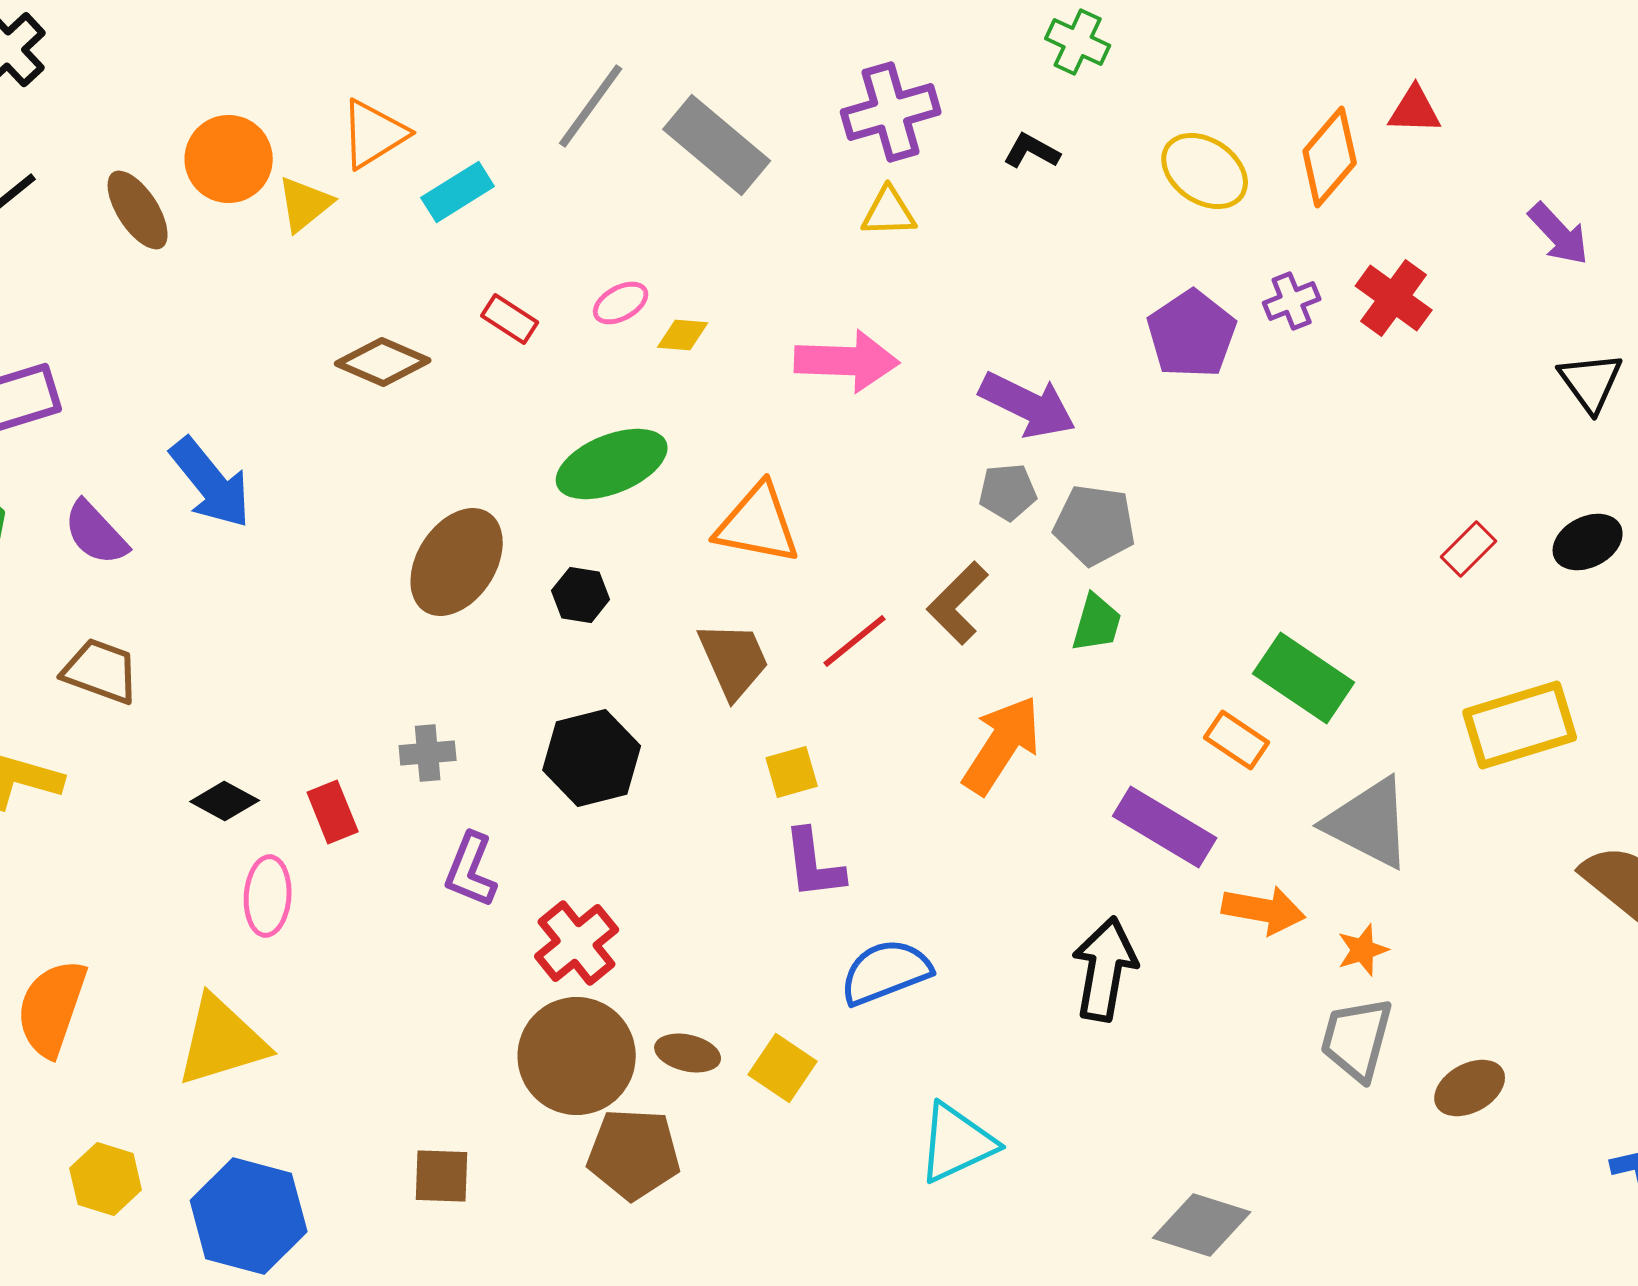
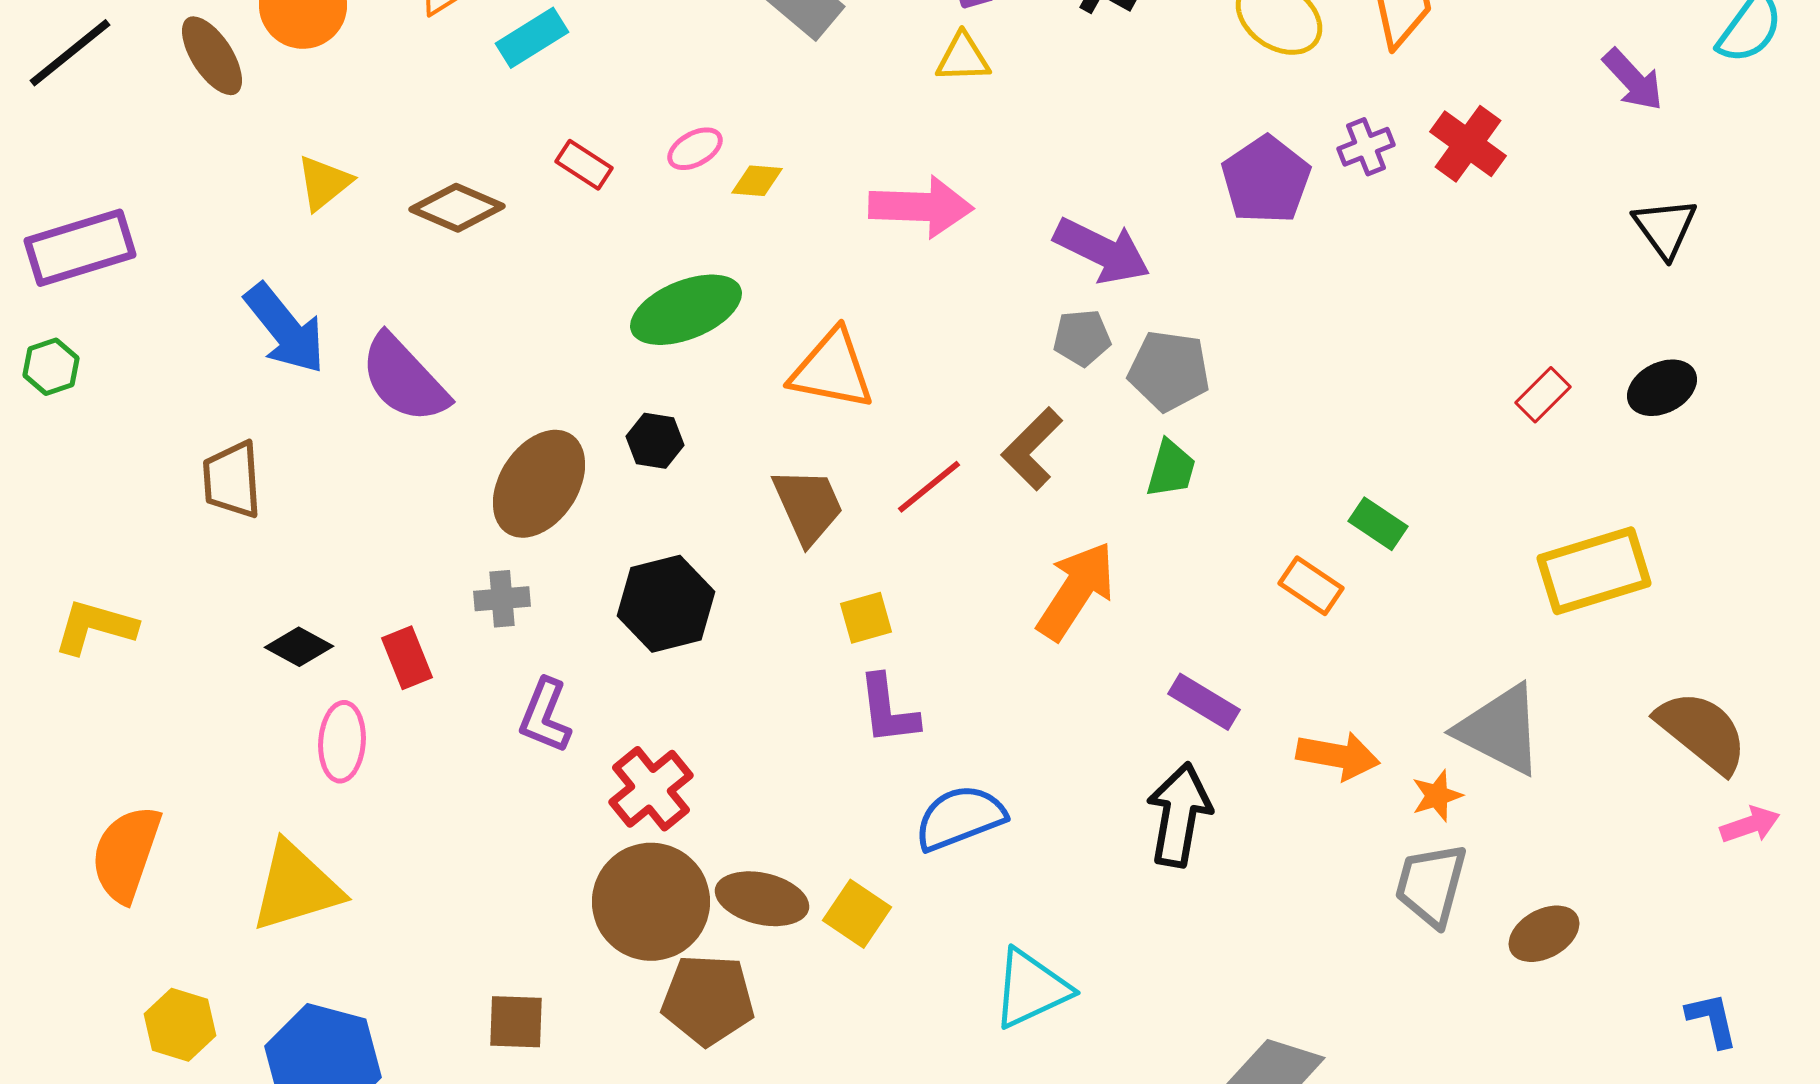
yellow triangle: (305, 204) -> (324, 183), moved
purple semicircle: (96, 533) -> (404, 379), moved, size x1.4
brown ellipse: (457, 562) -> (539, 484), moved
brown trapezoid: (101, 671) -> (232, 480), moved, turned -114
green rectangle: (1304, 678) -> (1378, 524), size x0.6
gray triangle: (1369, 823) -> (1500, 730), moved
purple rectangle: (1165, 827) -> (1204, 702), moved, size x0.7
brown ellipse: (688, 1053) -> (762, 899), size x1.4

